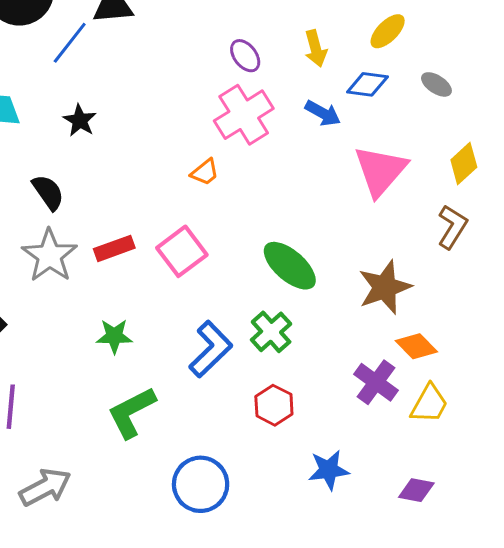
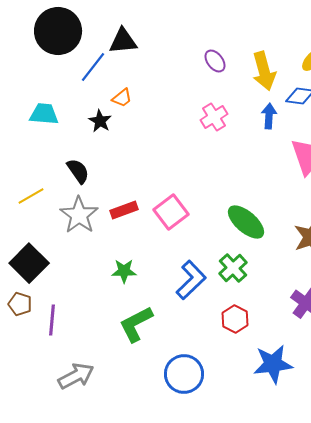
yellow arrow: (316, 48) -> (264, 71), size x1.5
purple ellipse: (245, 56) -> (215, 61), moved
blue arrow: (323, 113) -> (269, 116), turned -115
pink cross: (244, 115) -> (214, 117), size x0.7
orange trapezoid: (205, 172) -> (122, 98), moved
blue star: (329, 470) -> (273, 364), size x1.4

